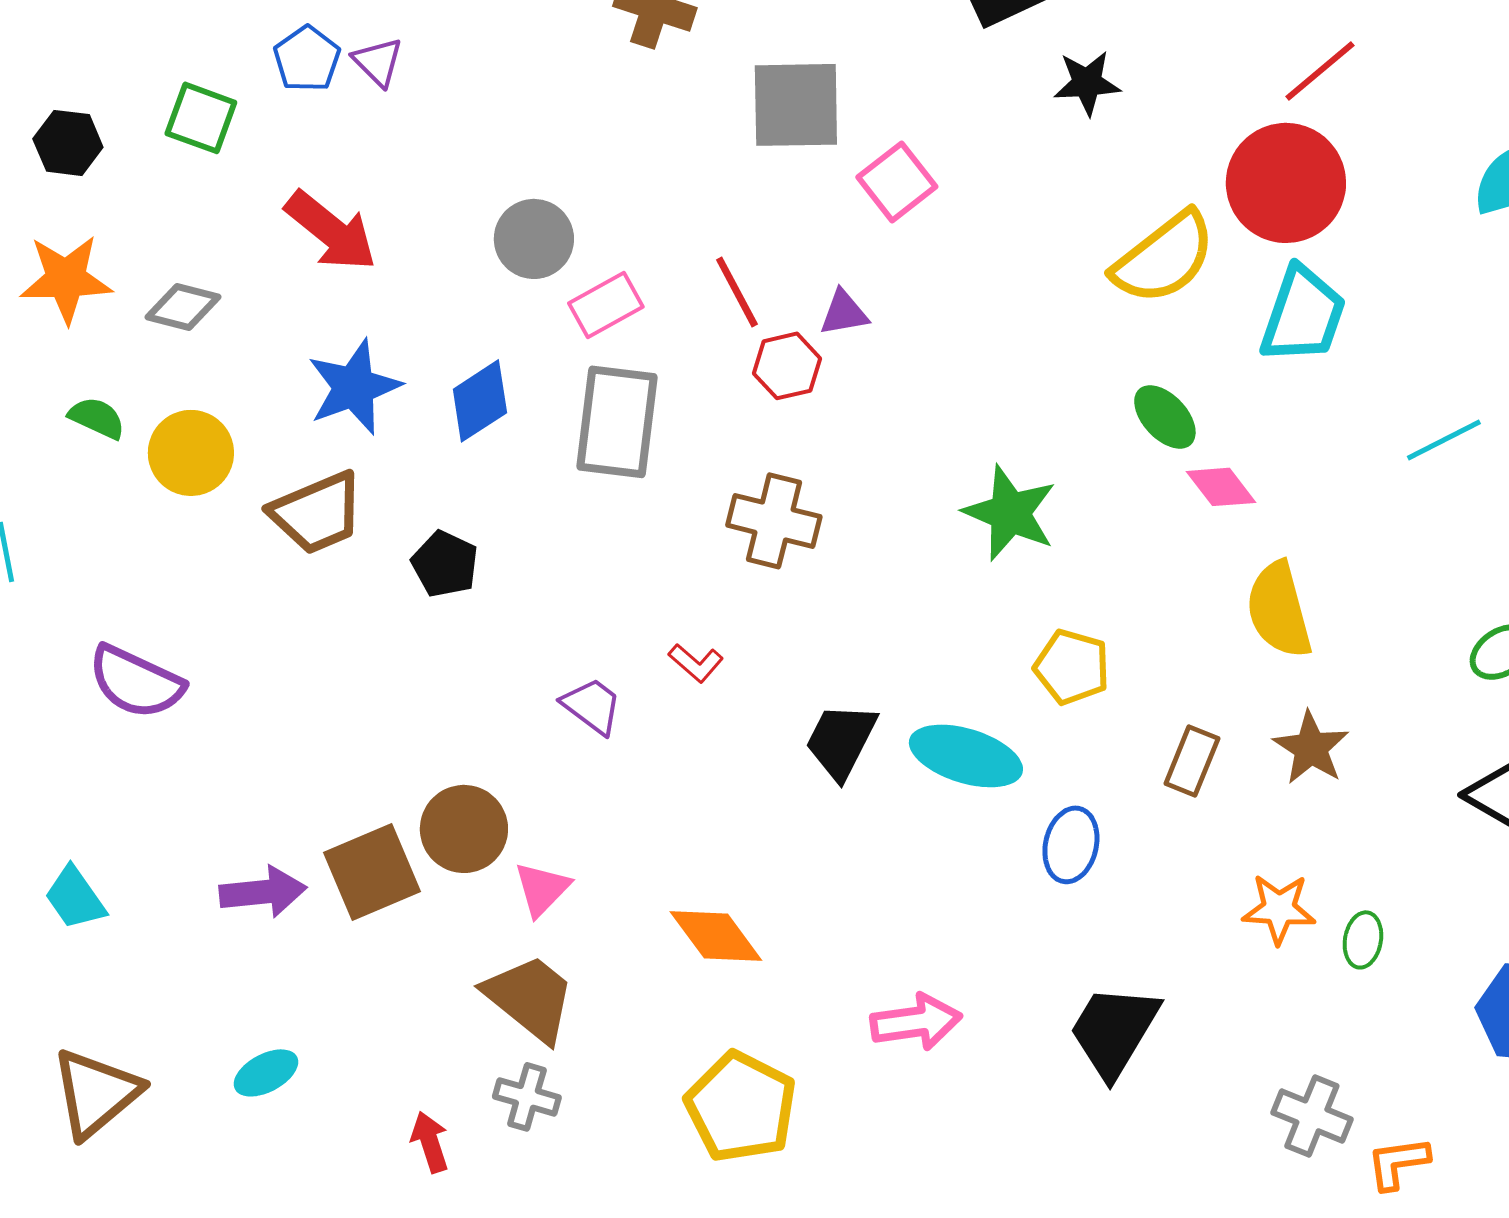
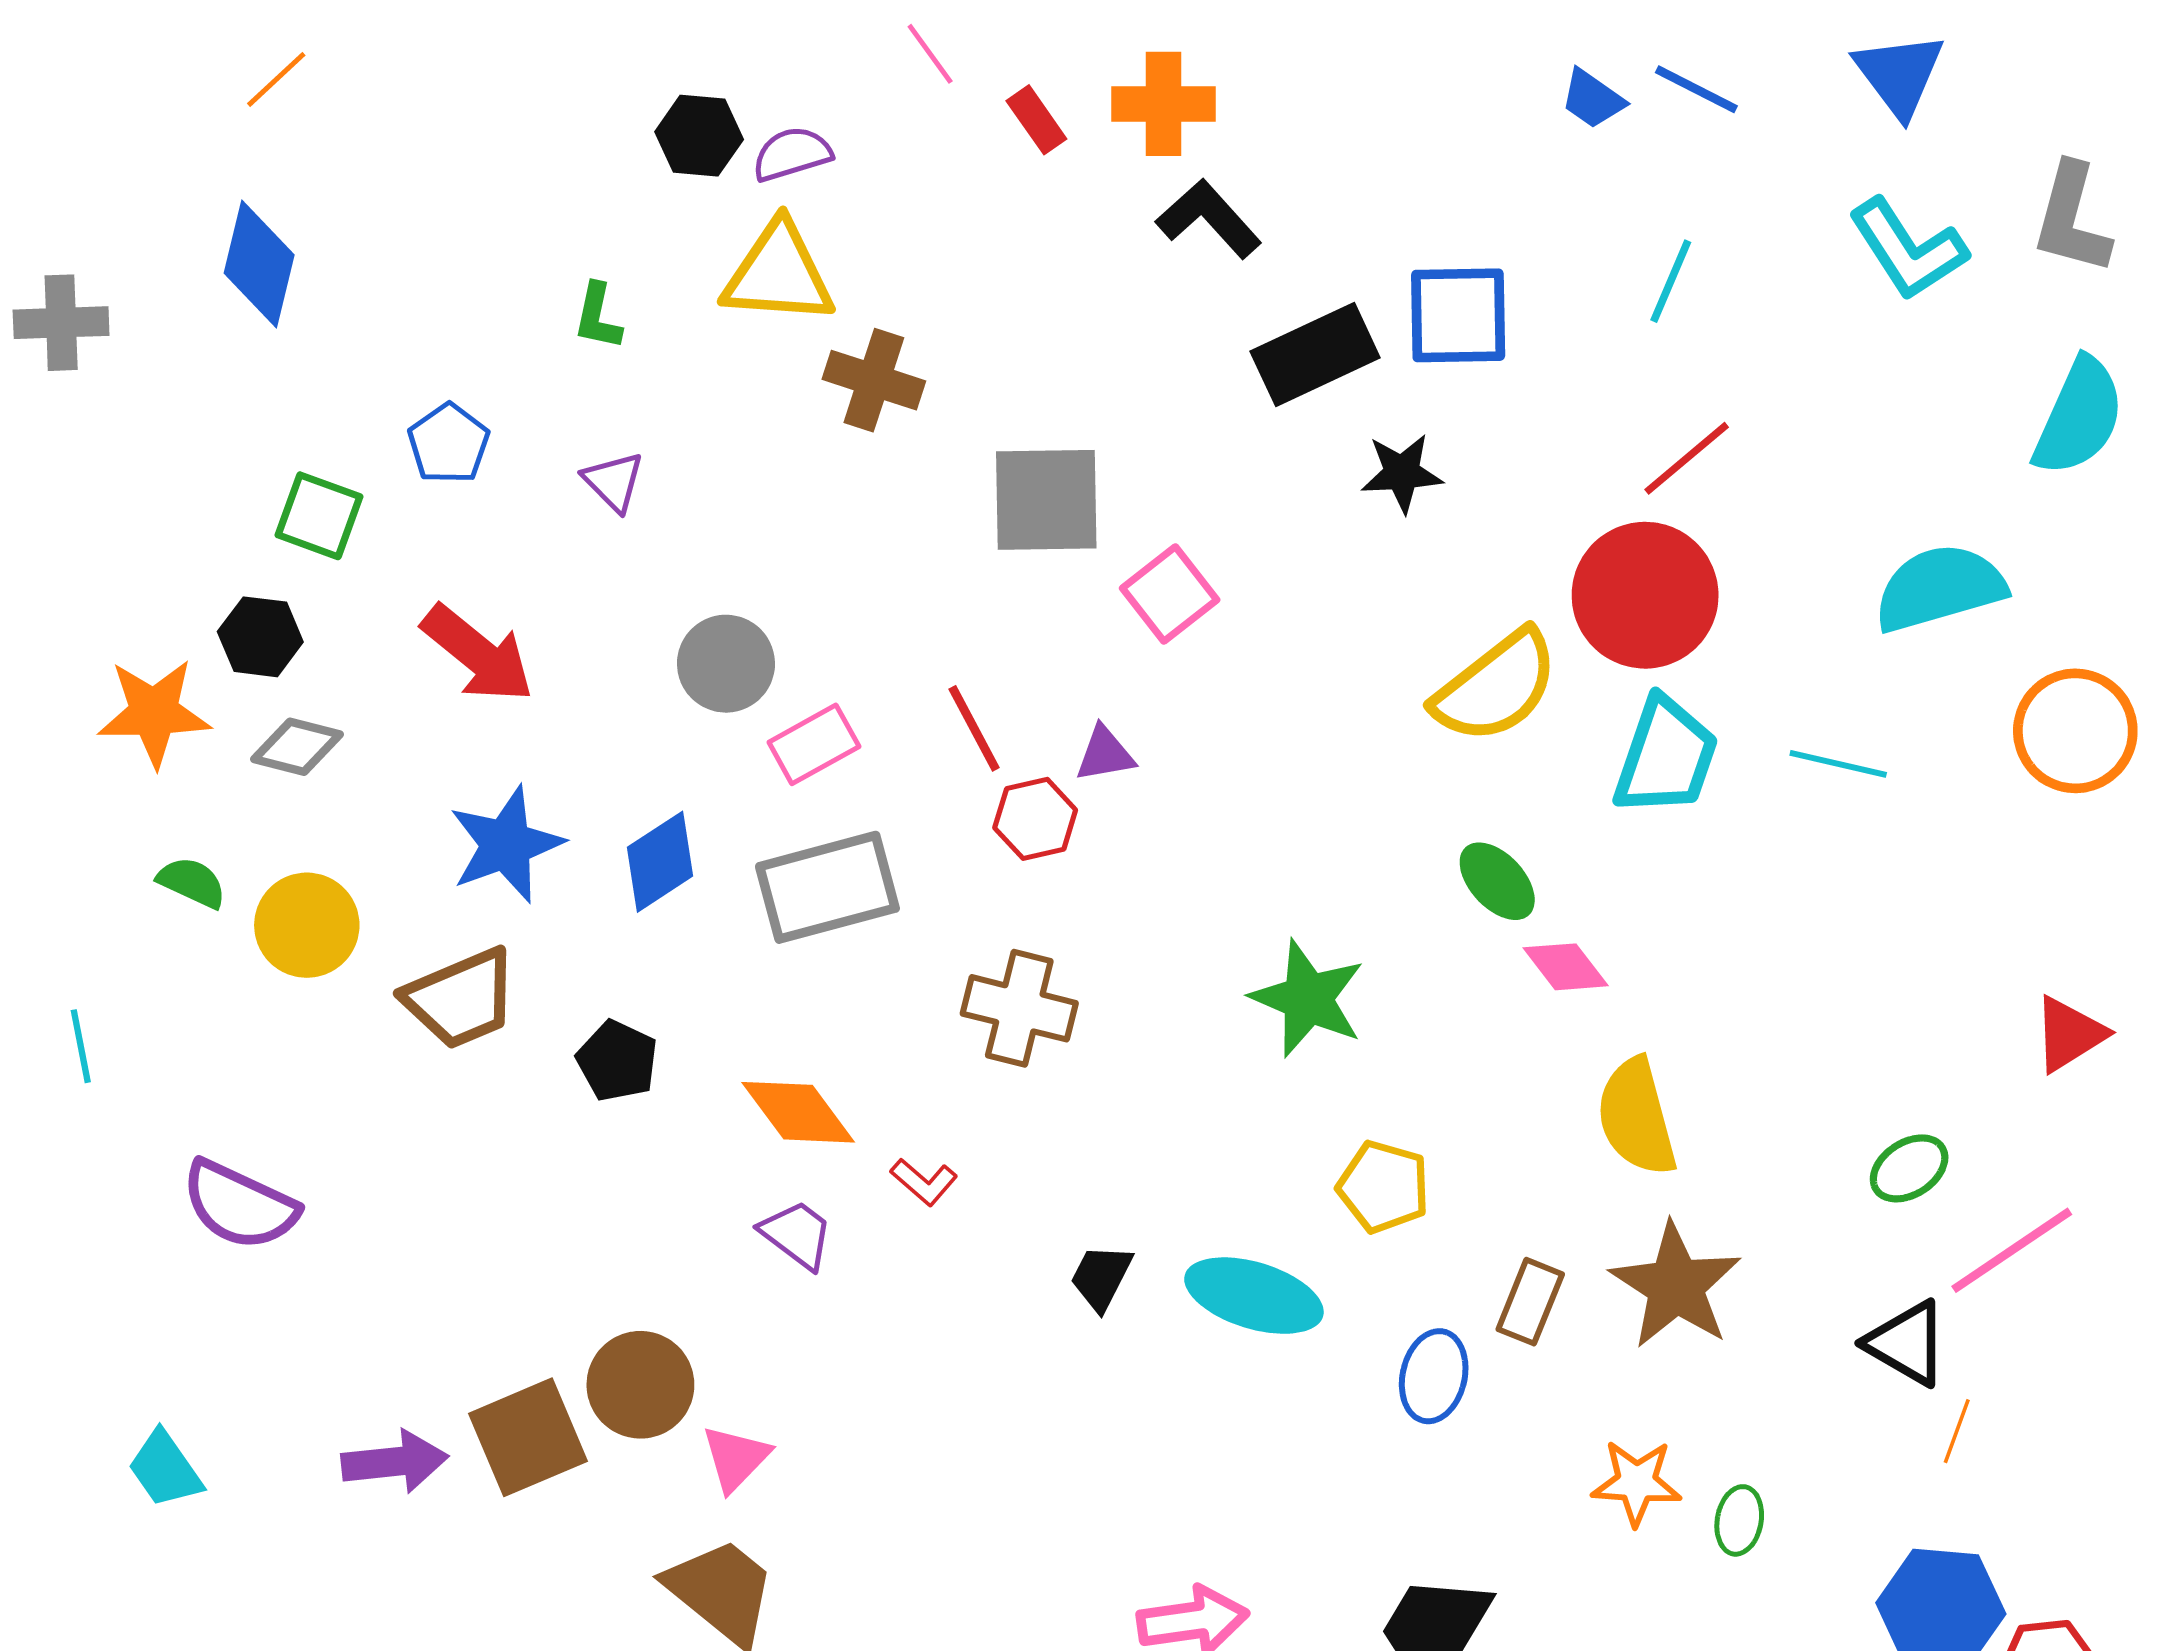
purple triangle: (378, 62) -> (614, 482), moved
black hexagon: (68, 143) -> (260, 637), moved
gray rectangle: (617, 422) -> (827, 887), turned 68
cyan line: (1444, 440) -> (1838, 764), moved, turned 40
black trapezoid: (841, 741) -> (1101, 1277), size x0.7
brown star: (1311, 748) -> (1676, 1286), size x1.4
blue ellipse: (1071, 845) -> (1434, 1376), moved
orange diamond: (716, 936) -> (798, 1112), moved

